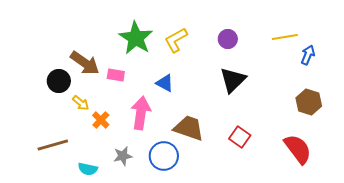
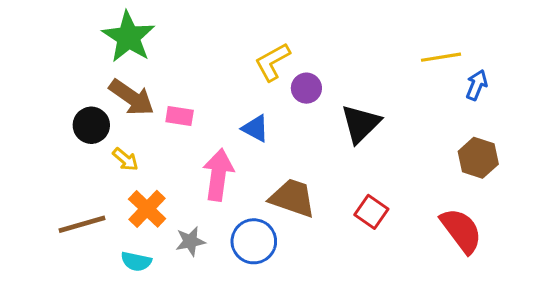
green star: (136, 38) -> (128, 37), moved
purple circle: (228, 39) -> (306, 88), moved
orange cross: (101, 120) -> (147, 209), moved, size x1.4

